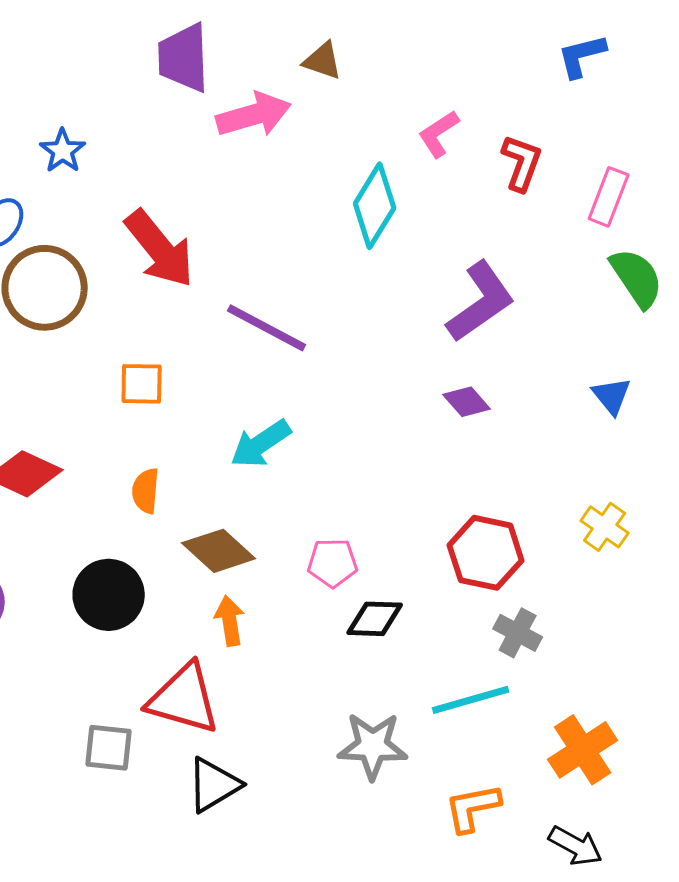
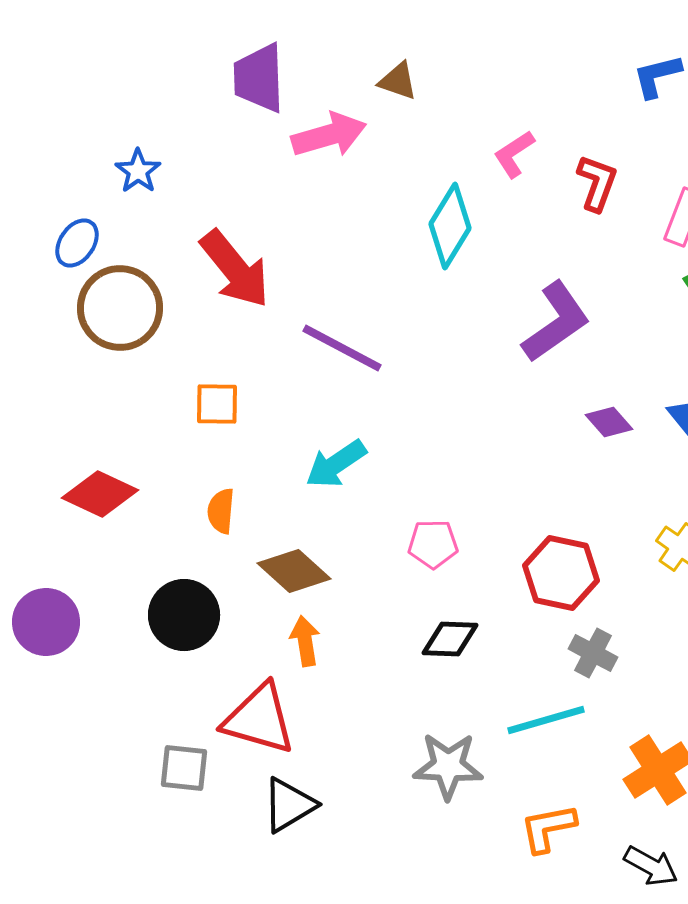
purple diamond: (467, 402) -> (609, 422), moved
pink pentagon: (333, 563) -> (433, 544), moved

